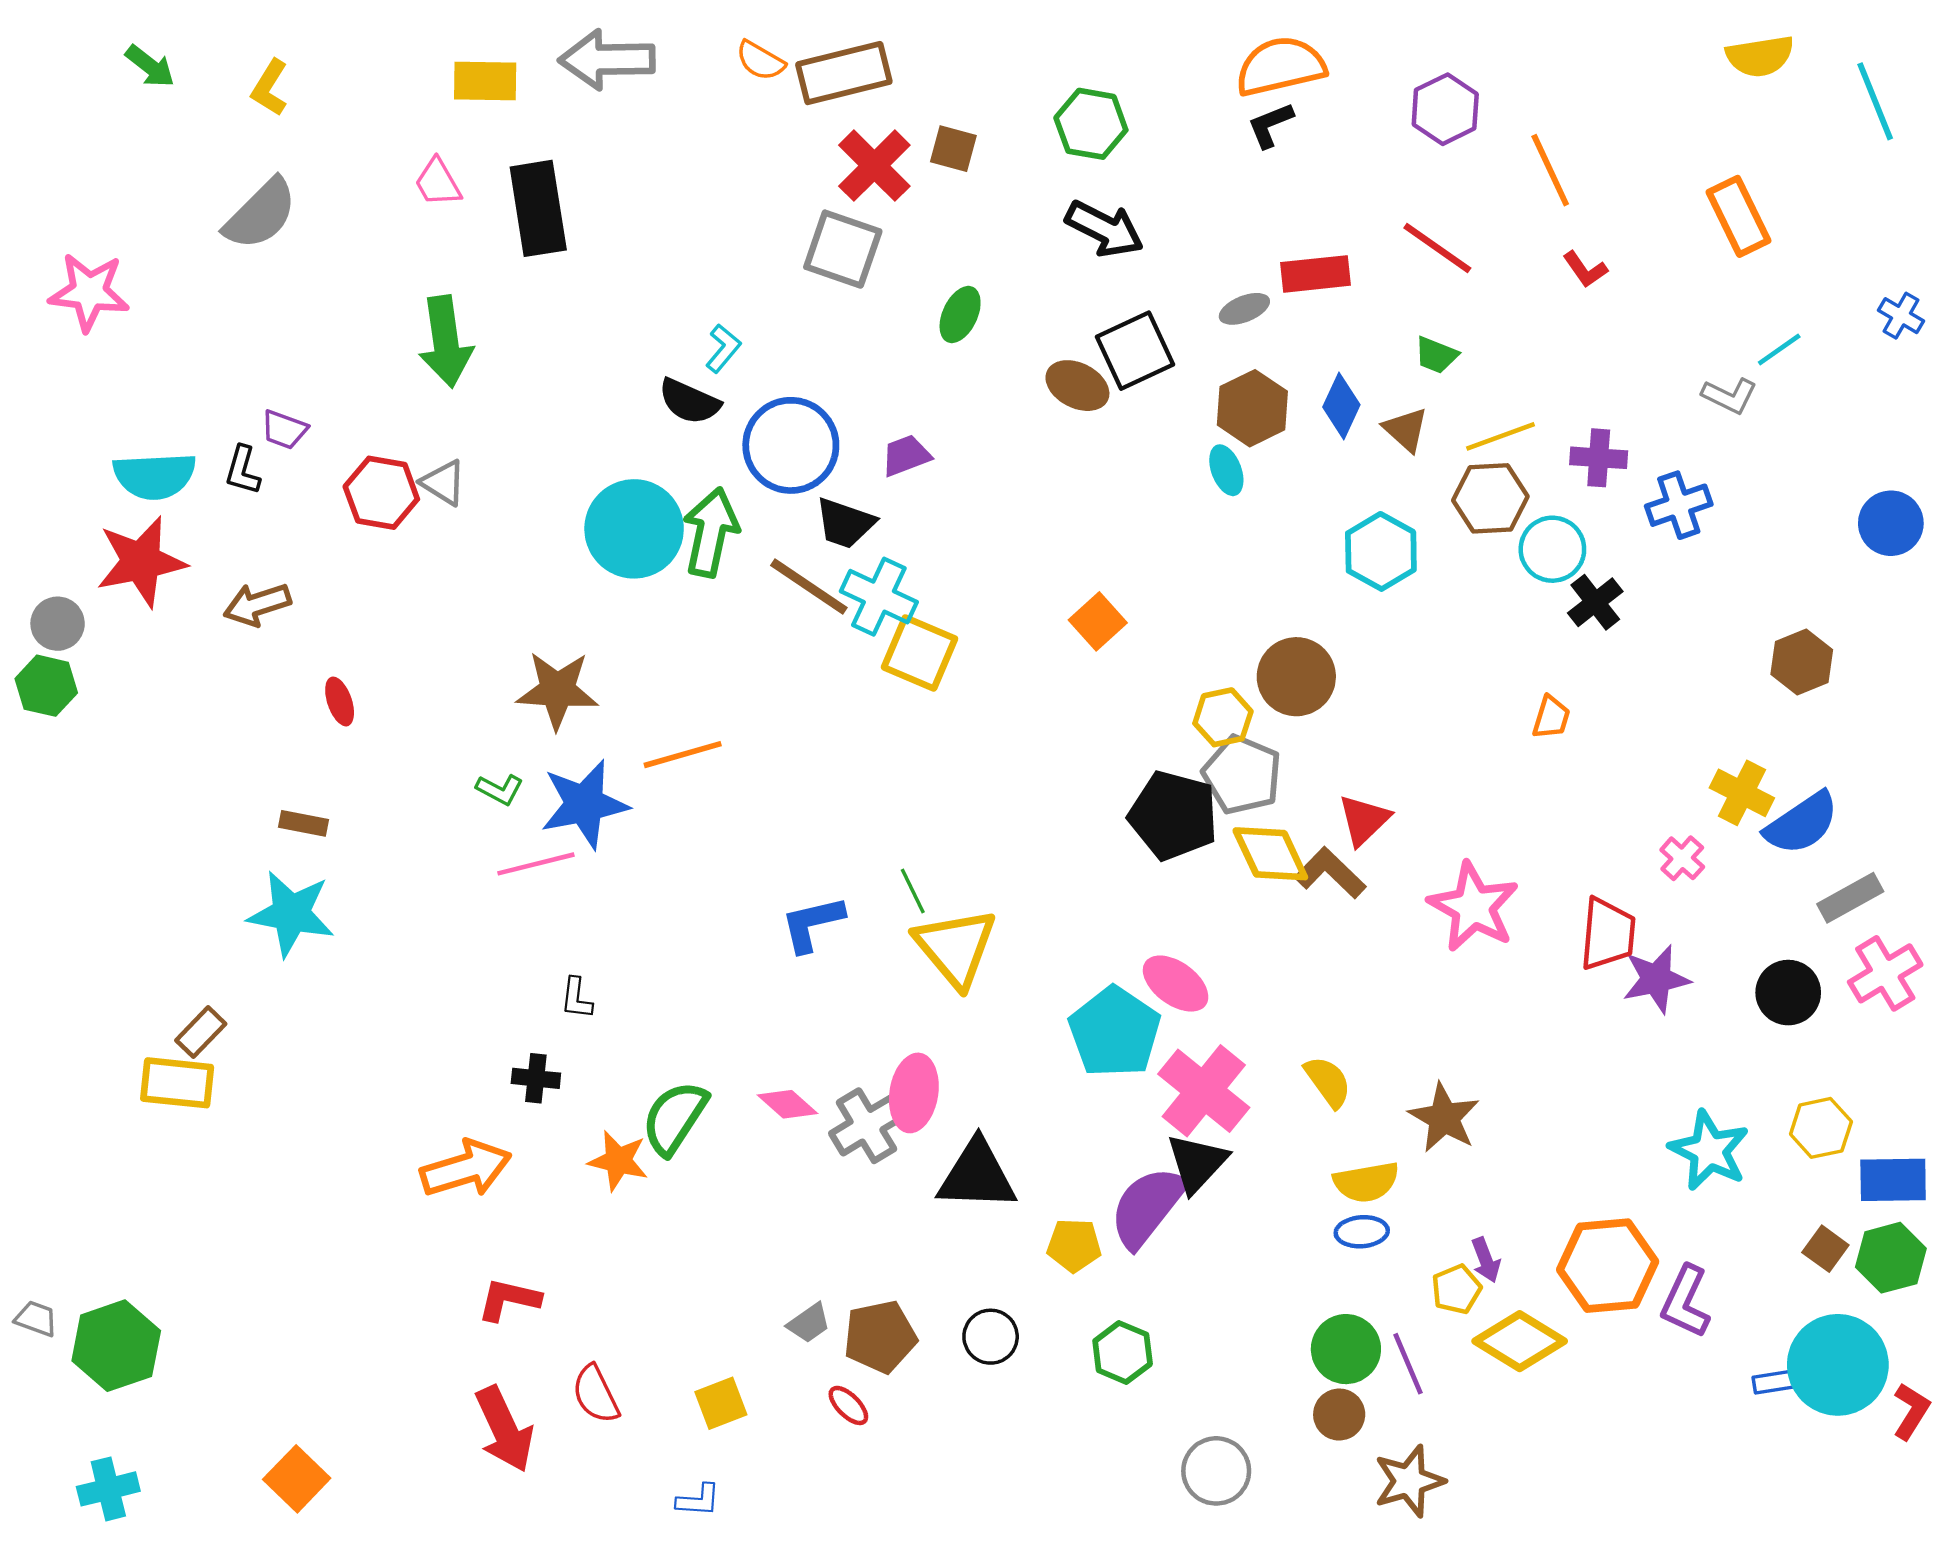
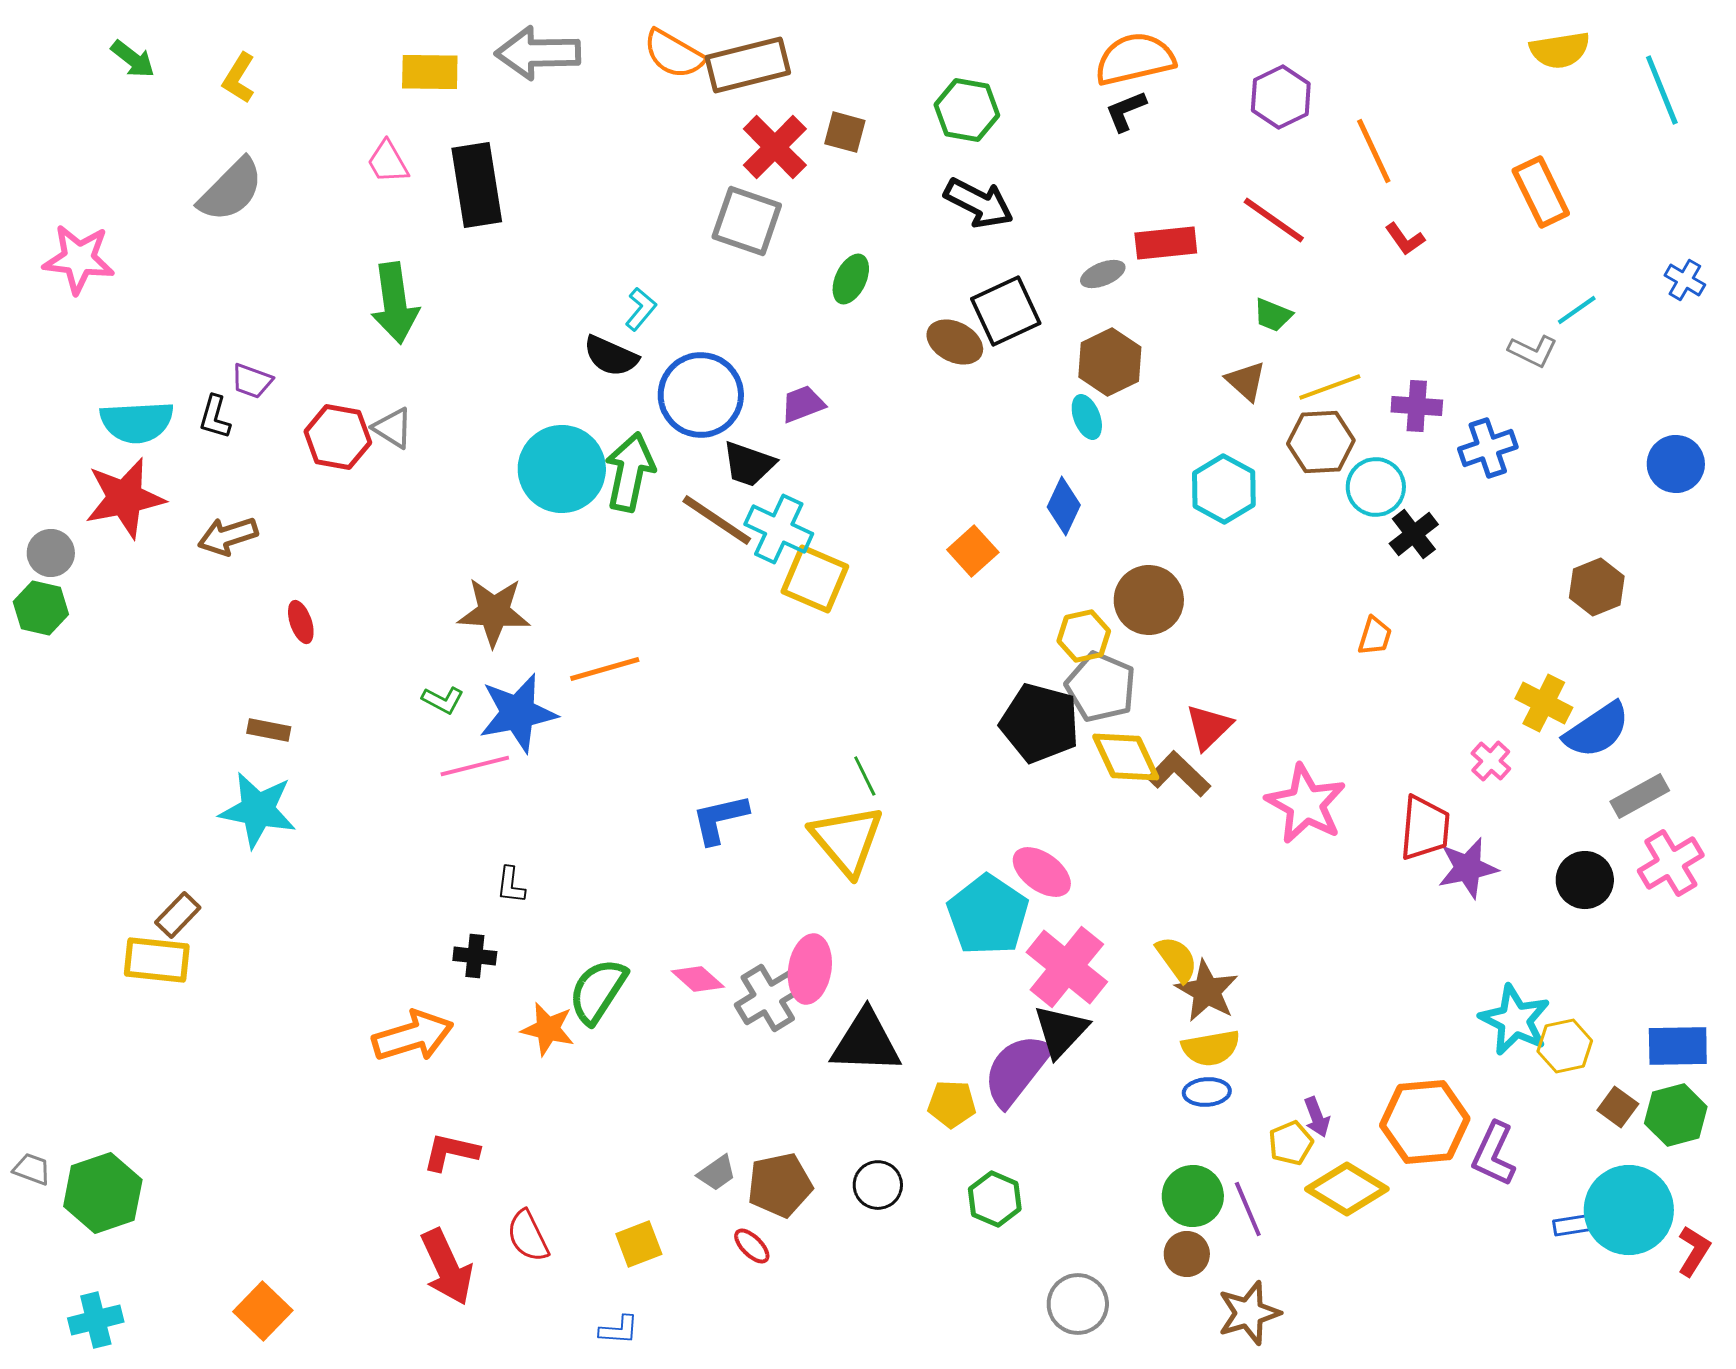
orange semicircle: (760, 61) -> (674, 54), size x1.4
blue diamond: (1341, 406) -> (1064, 506), moved
green line: (913, 891) -> (865, 776), moved
brown star: (1444, 1118) -> (1207, 991), moved
yellow hexagon: (1821, 1128) -> (1565, 1046), moved

